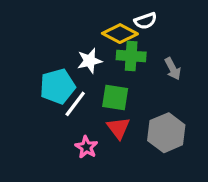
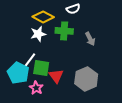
yellow diamond: (120, 34) -> (43, 17), moved
cyan pentagon: (58, 86) -> (18, 73), moved, turned -30
green square: (115, 98) -> (41, 68), moved

